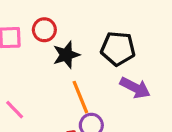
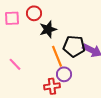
black pentagon: (118, 49) -> (74, 46), moved

